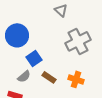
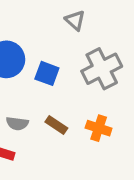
blue square: (34, 58) -> (47, 73), moved, turned -35
gray semicircle: (24, 76) -> (17, 123), turned 48

